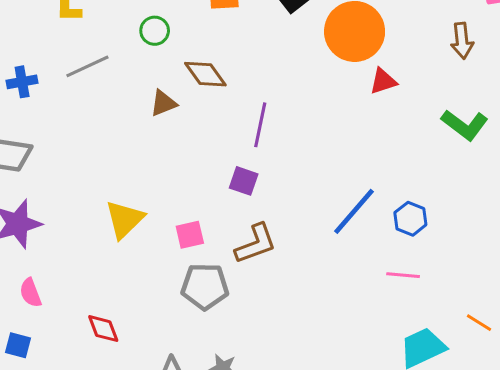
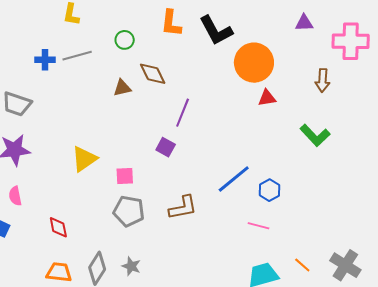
blue cross: (22, 82) -> (45, 60), moved
brown L-shape: (256, 244) -> (183, 208), moved

